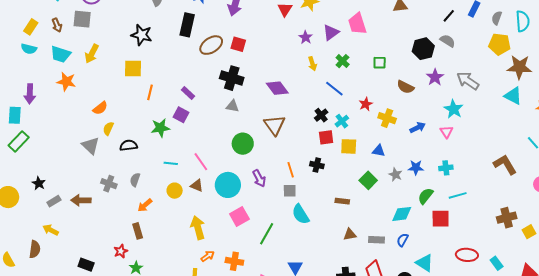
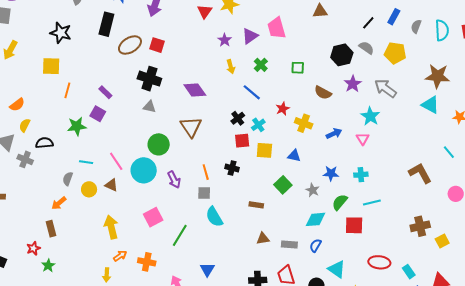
yellow pentagon: (500, 44) -> (395, 53), moved
gray star: (395, 175) -> (313, 190), moved
gray semicircle: (135, 180) -> (68, 179), moved
gray cross: (109, 184) -> (25, 159), moved
cyan circle: (228, 185) -> (144, 170), moved

